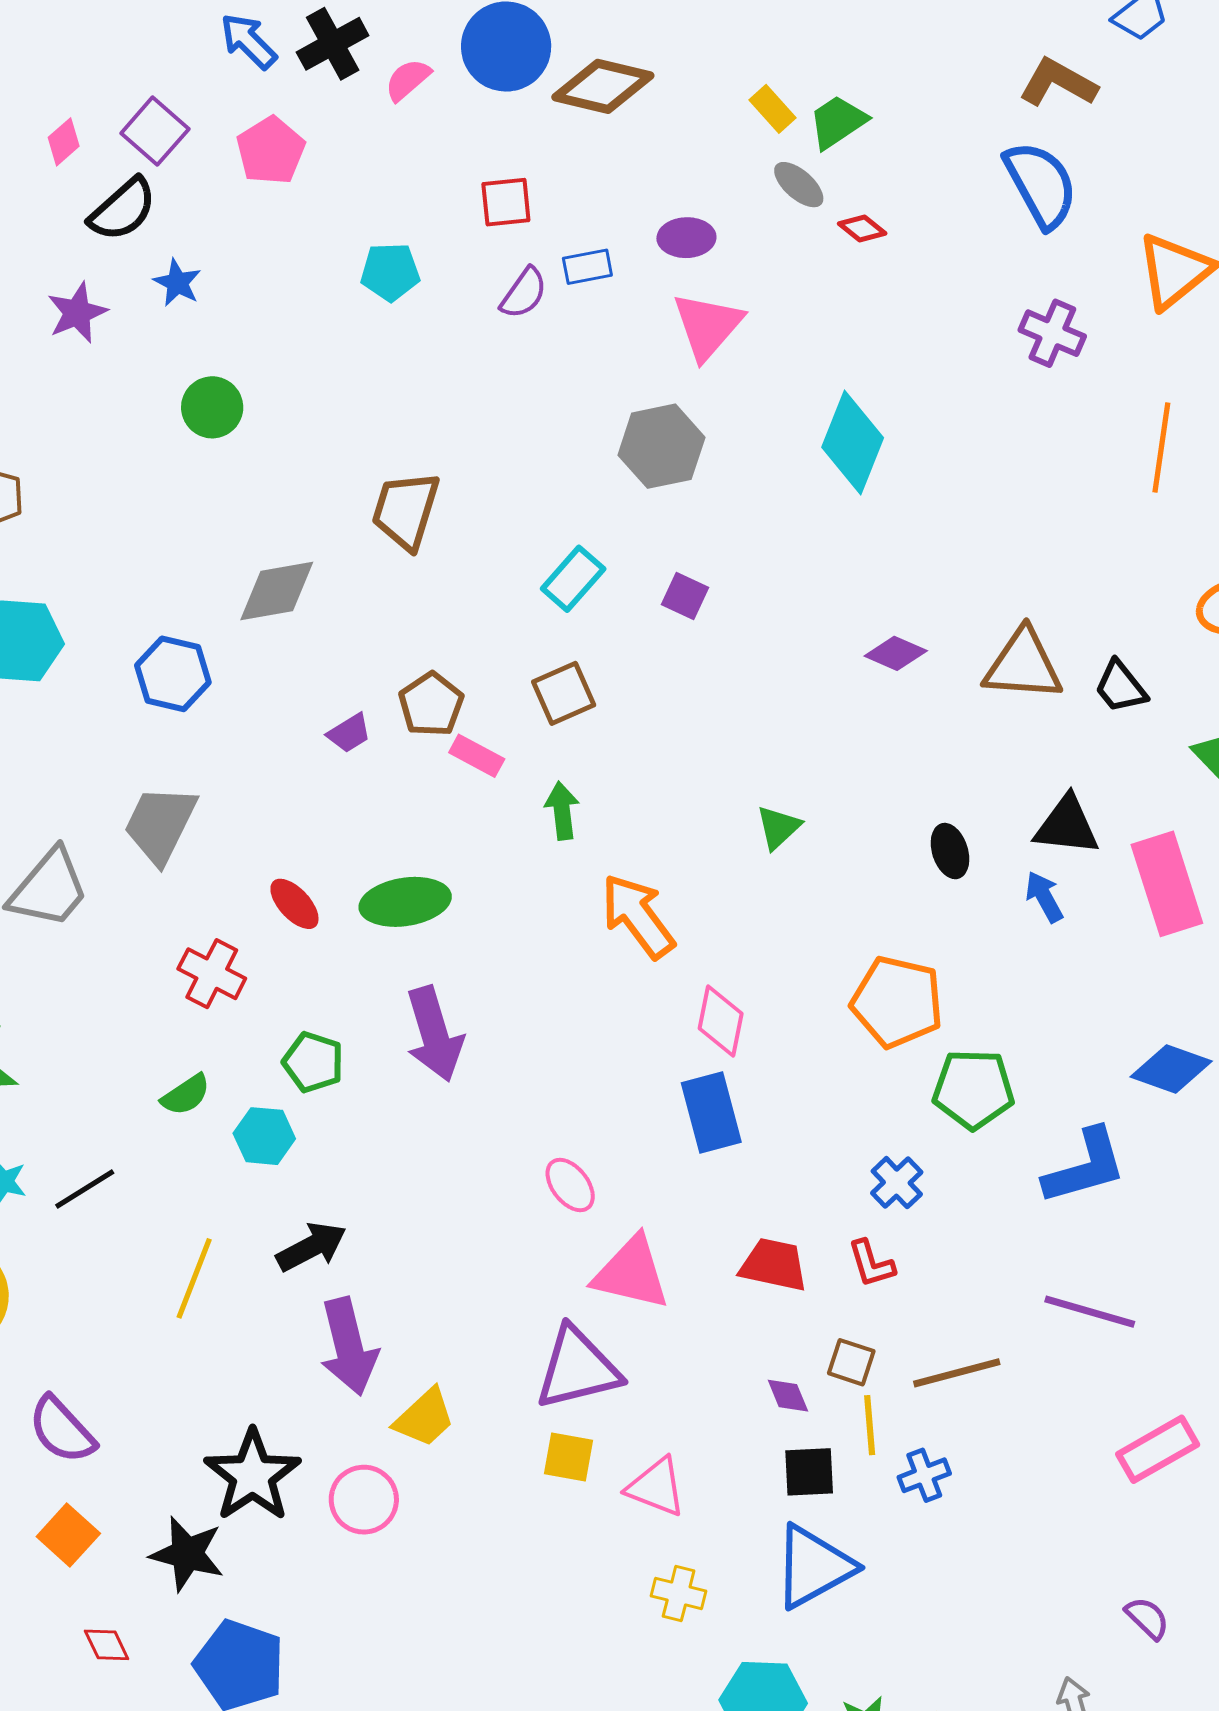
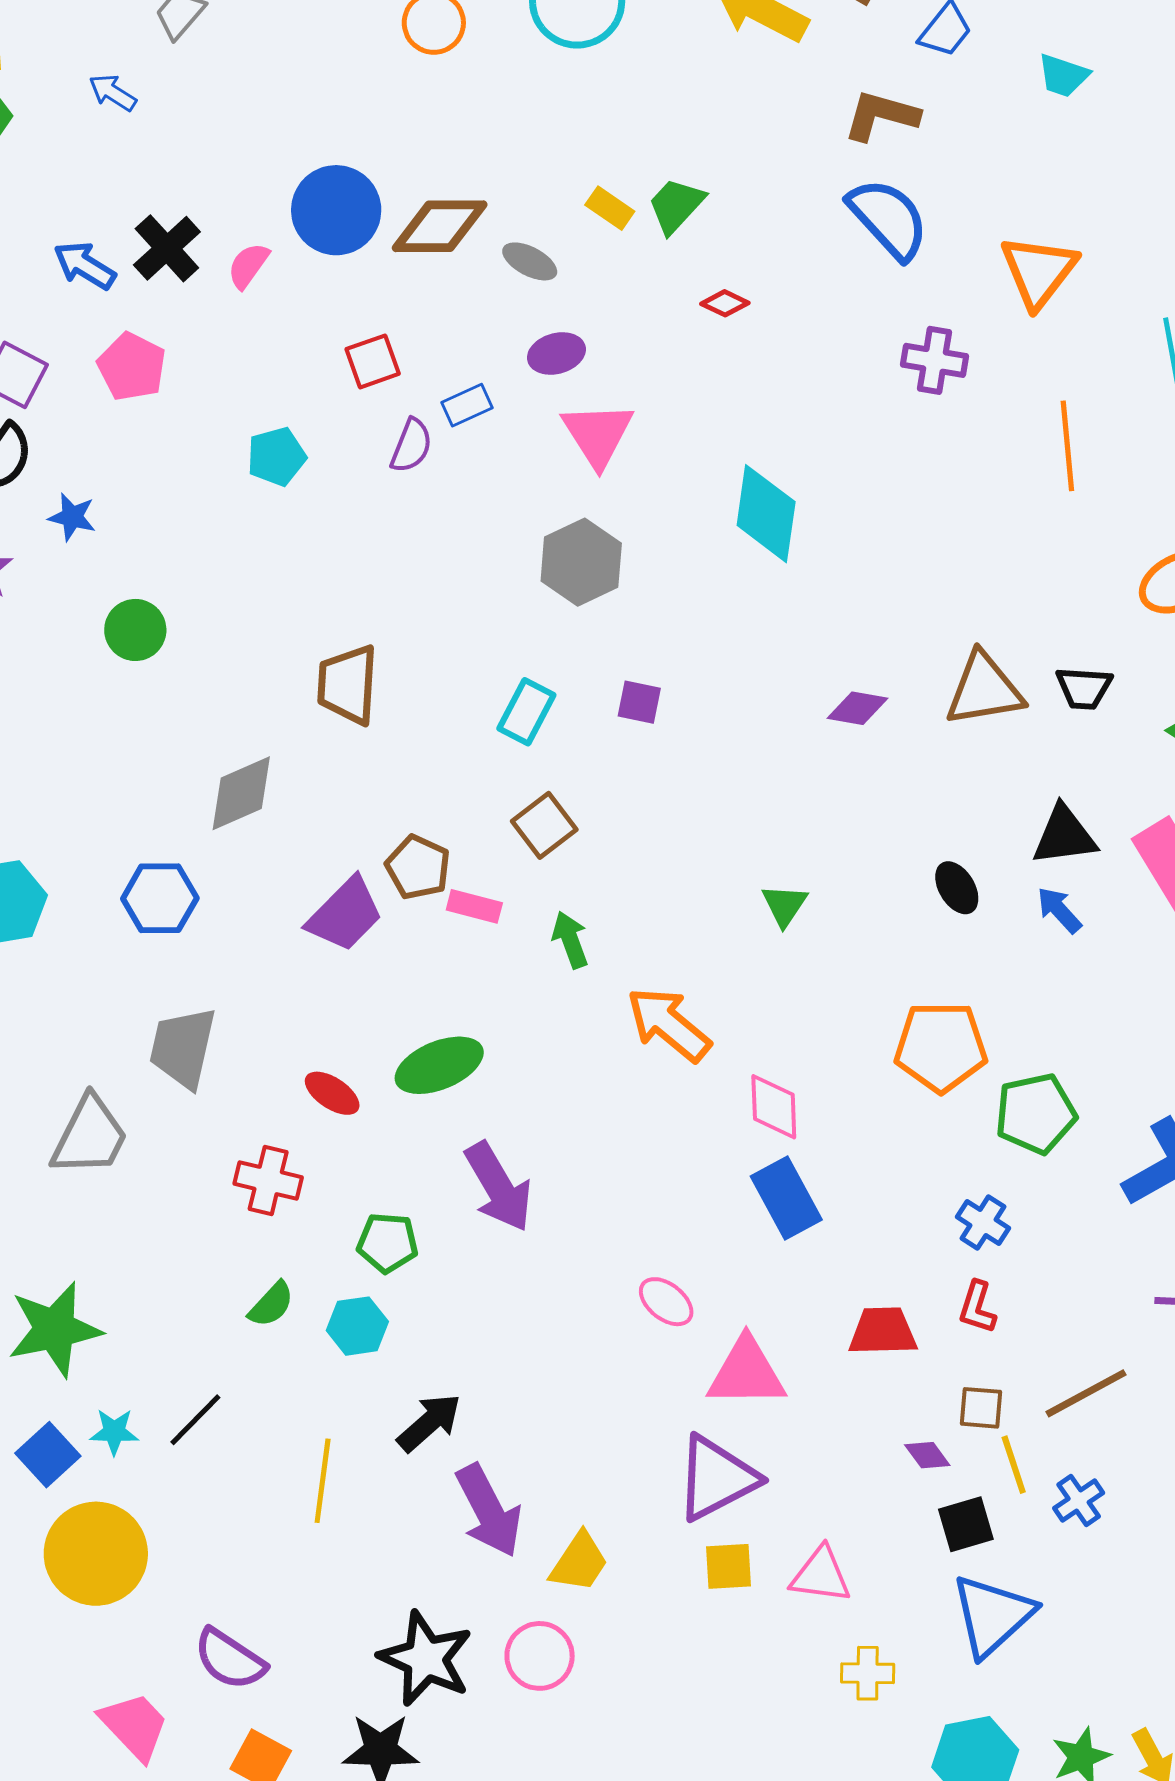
gray ellipse: (799, 185) -> (530, 261), moved
black trapezoid: (1121, 687) -> (1084, 688), turned -34
purple trapezoid: (349, 733) -> (345, 914), size x1.8
red L-shape: (871, 1264) -> (977, 1307), turned 48

